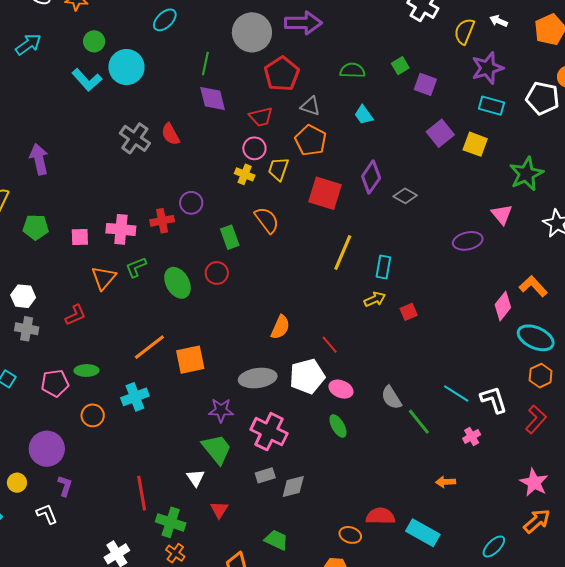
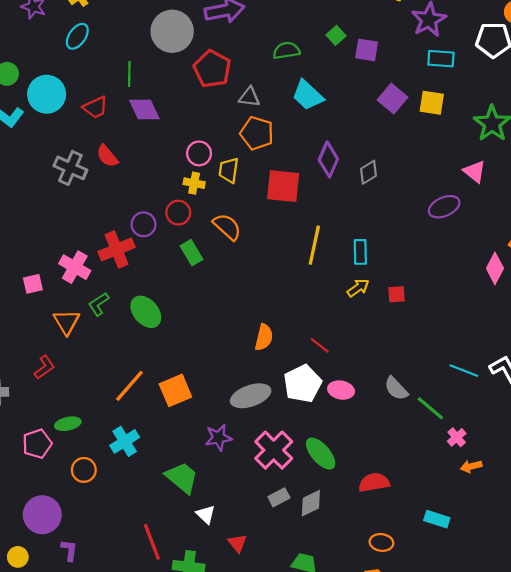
cyan trapezoid: (364, 115) -> (308, 95), size x1.5
red trapezoid: (261, 117) -> (95, 107), moved
gray diamond: (405, 196) -> (369, 172), turned -50
red cross: (162, 221) -> (117, 249), size x1.4
pink cross: (121, 229) -> (75, 267), turned 36
red circle: (217, 273) -> (178, 213), moved
red square: (409, 312) -> (397, 294), turned 30
green ellipse: (338, 426) -> (321, 454), moved, size x1.4
pink cross: (269, 432) -> (274, 450), turned 30
pink cross: (472, 436) -> (457, 437), moved
green trapezoid: (217, 449) -> (182, 478), moved
red semicircle: (380, 516) -> (374, 482), moved
cyan rectangle: (423, 533) -> (437, 519), moved, size x0.7

